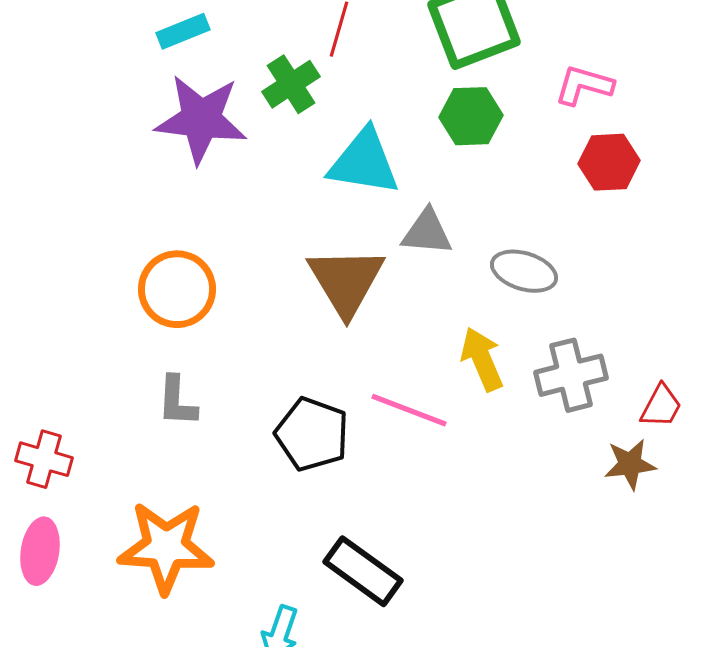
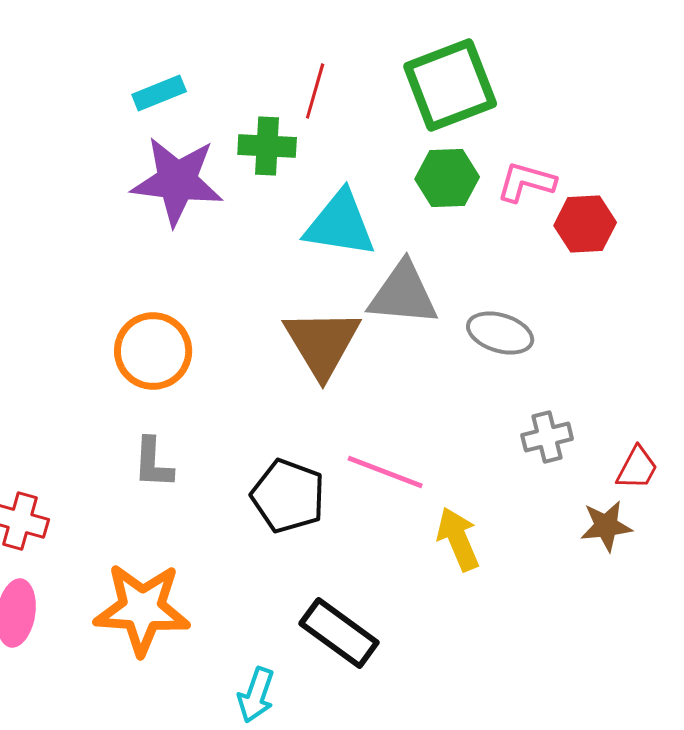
green cross: (291, 84) -> (267, 146), turned 36
pink L-shape: (584, 85) -> (526, 182), moved
gray triangle: (427, 232) -> (403, 294), size x1.4
yellow arrow: (482, 359) -> (458, 539), moved
gray cross: (571, 375) -> (547, 437), size x0.7

